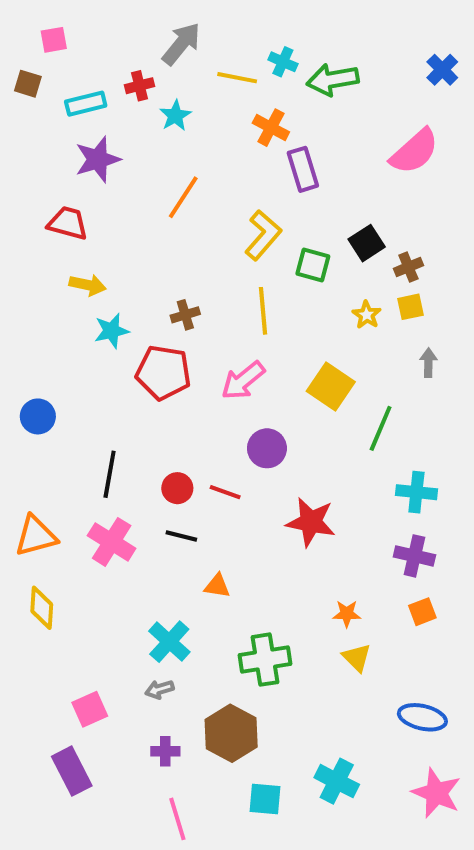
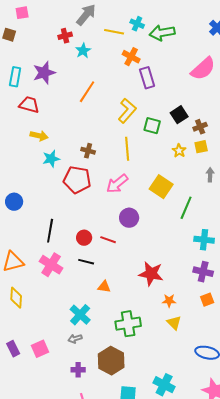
cyan rectangle: (86, 104) -> (15, 77), moved, turned -66
brown cross: (185, 315) -> (88, 151), turned 32
red star: (311, 522) -> (151, 274), moved
purple rectangle: (72, 771) -> (13, 349), moved, size x0.7

